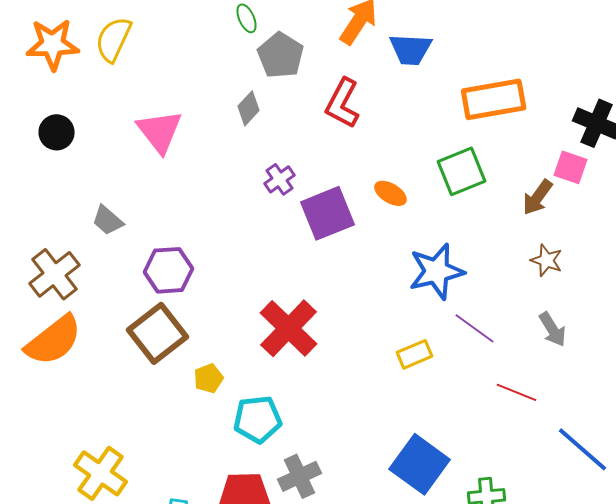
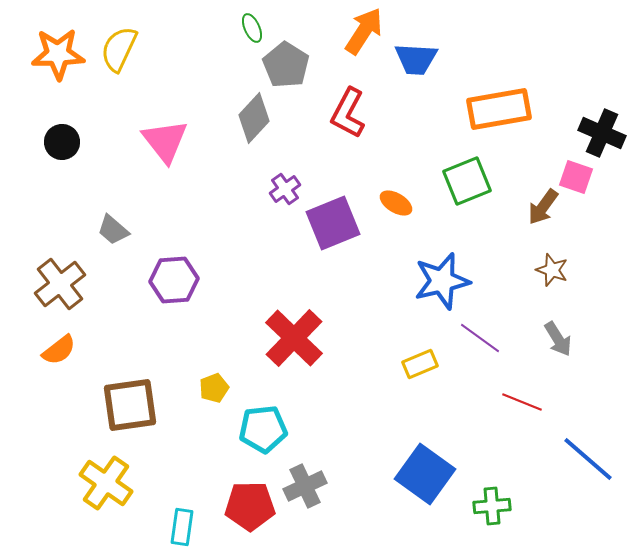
gray diamond: (249, 108) -> (254, 118), size x1.4
brown square: (158, 333) -> (130, 405), moved, turned 30
orange semicircle: (54, 340) -> (59, 350), size x0.6

